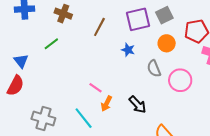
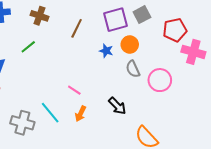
orange circle: (167, 43) -> (130, 45), moved
orange arrow: (107, 104) -> (81, 114), moved
cyan line: (84, 118) -> (50, 113), moved

